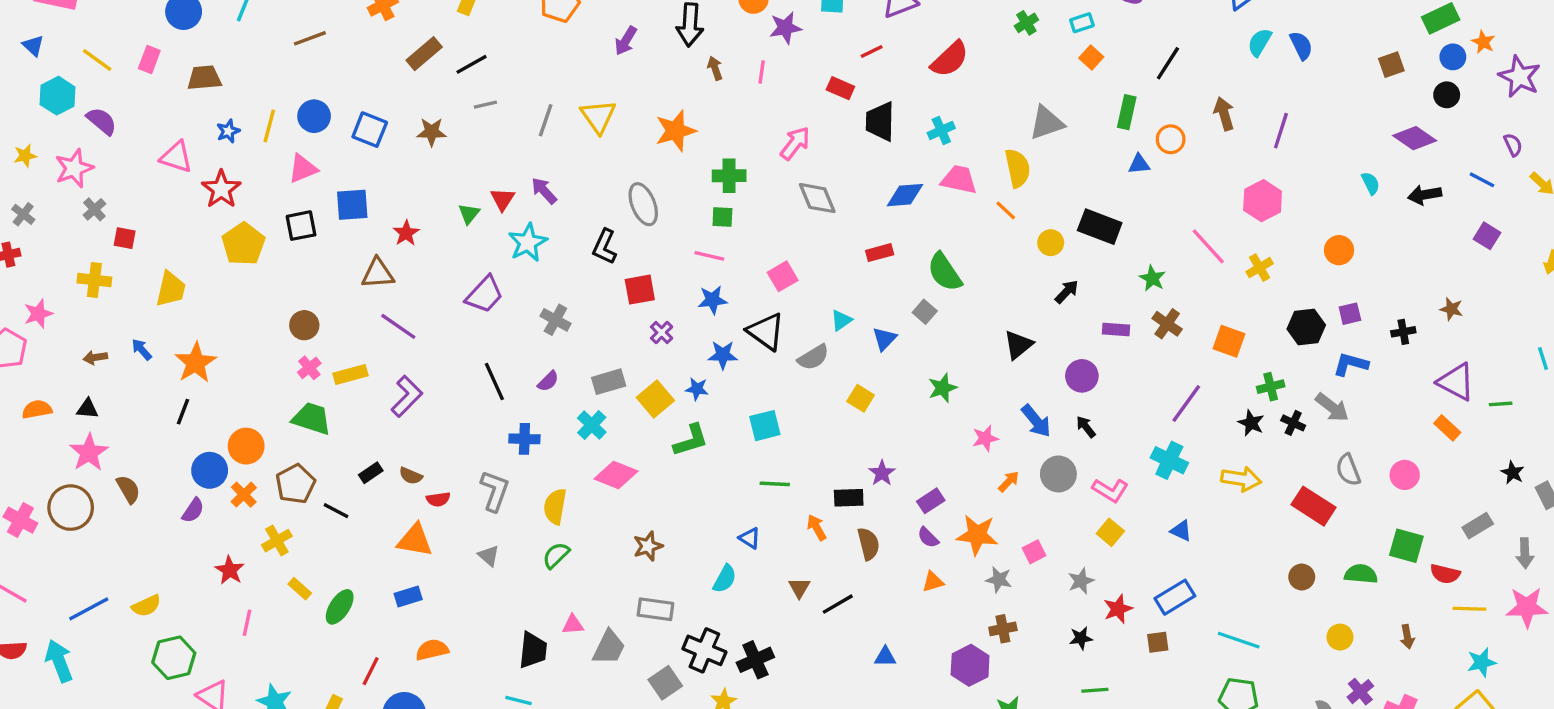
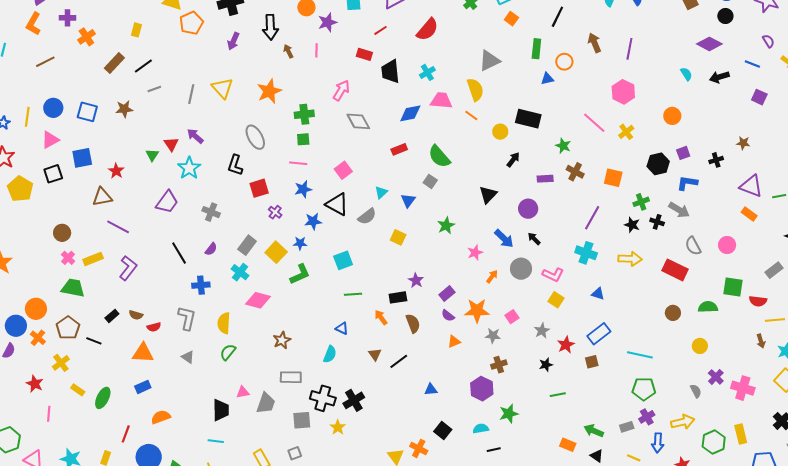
gray rectangle: (609, 382) -> (247, 245), turned -30
brown arrow: (1407, 637) -> (761, 341), moved
gray square: (665, 683) -> (302, 420), turned 36

